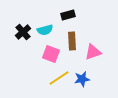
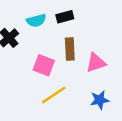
cyan semicircle: (45, 30) -> (36, 20), moved
blue star: (82, 79) -> (100, 100), moved

